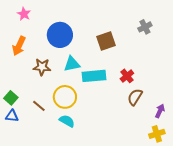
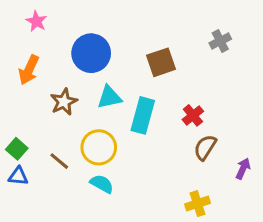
brown star: (42, 67) -> (64, 102), turned -30
cyan rectangle: (94, 76) -> (143, 115), turned -70
yellow cross: (157, 134) -> (197, 204), moved

